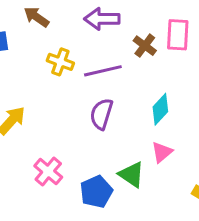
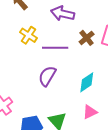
pink triangle: (162, 152) -> (90, 112), moved

